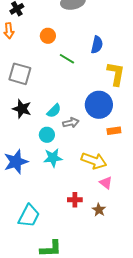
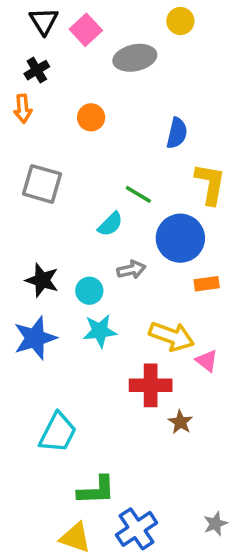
green line: (67, 59) -> (138, 194), moved
black star: (22, 109) -> (42, 280), moved
cyan semicircle: (54, 111) -> (110, 224), moved
pink triangle: (106, 183) -> (207, 361), moved
red cross: (75, 200) -> (151, 385), moved, size x1.6

